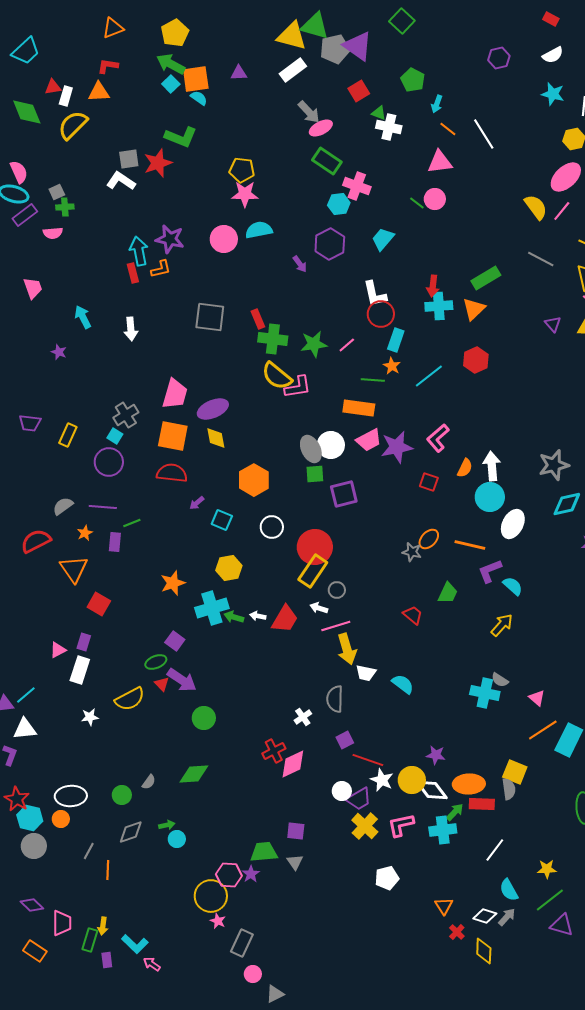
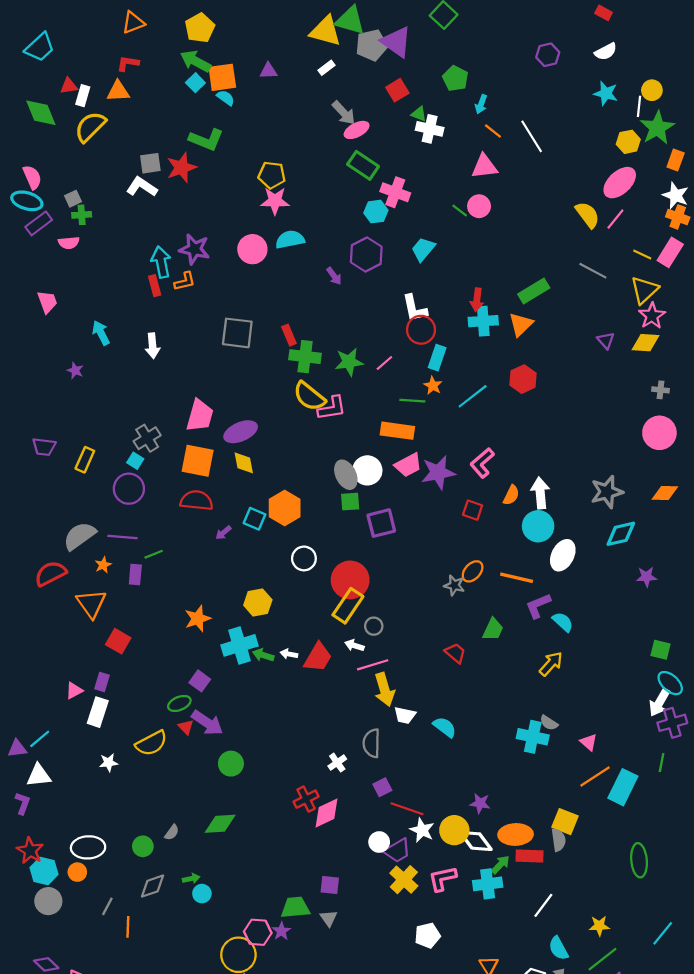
white rectangle: (293, 70) -> (326, 68), size x0.6
gray semicircle: (63, 506) -> (79, 536), size x1.5
cyan square: (222, 520) -> (255, 519), moved

